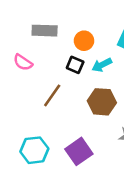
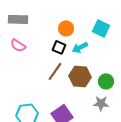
gray rectangle: (45, 31) -> (18, 19), moved
brown line: (52, 95) -> (55, 71), moved

